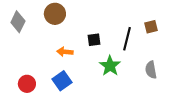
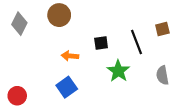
black line: (127, 39) -> (137, 42), turned -35
red circle: (27, 84) -> (17, 96), moved

